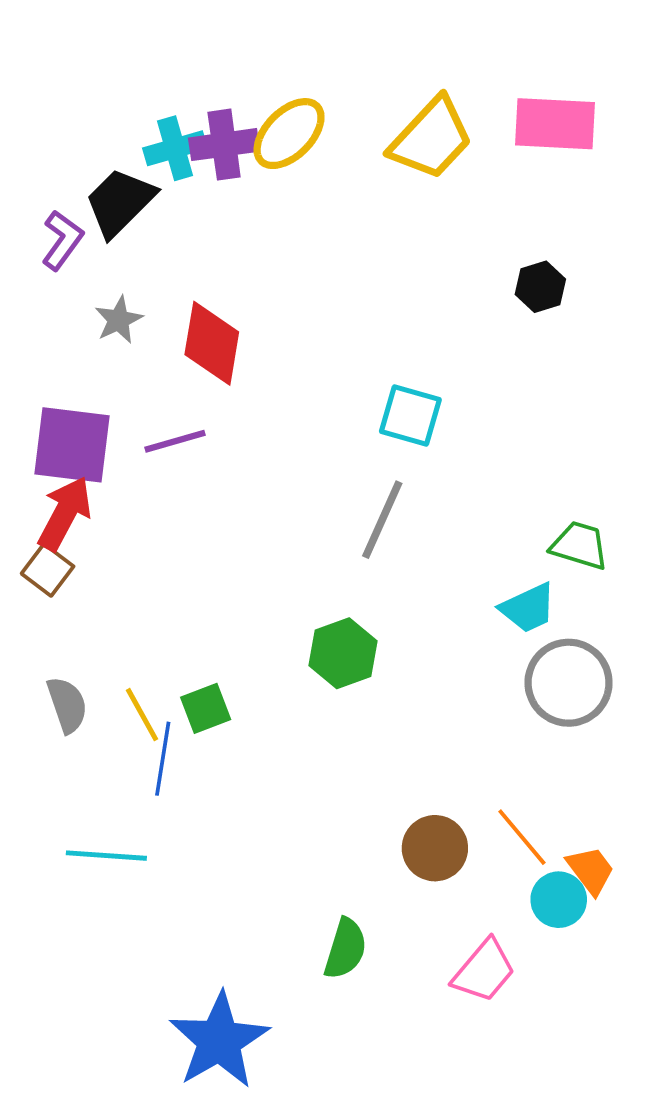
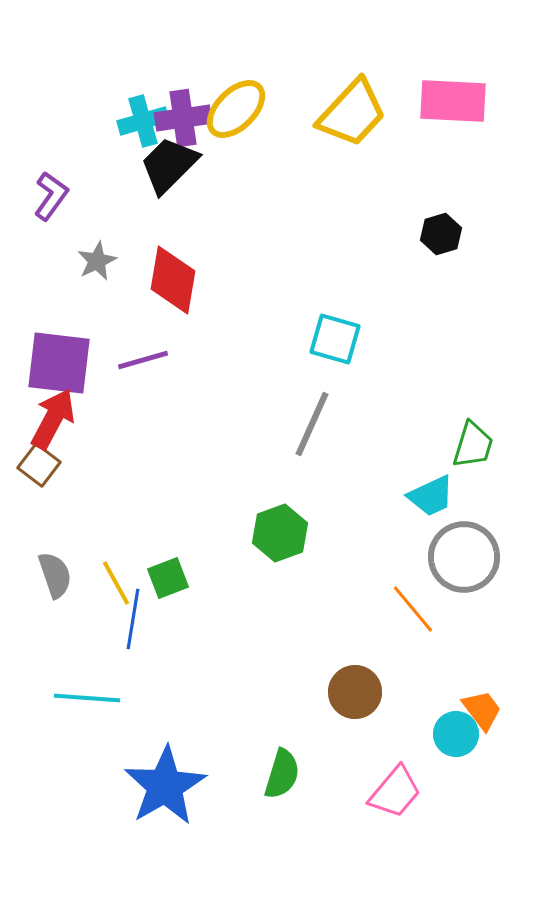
black trapezoid: (120, 202) -> (169, 165), moved
green trapezoid: (580, 545) -> (473, 445), turned 90
orange line: (522, 837) -> (413, 609), moved
blue star: (219, 1041) -> (165, 786), moved

